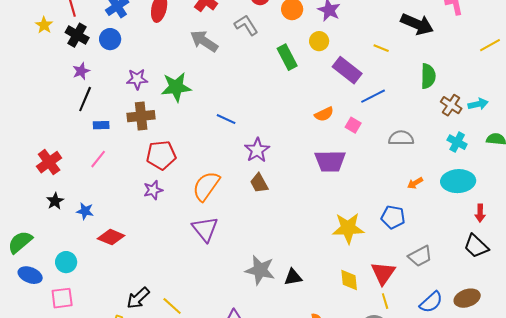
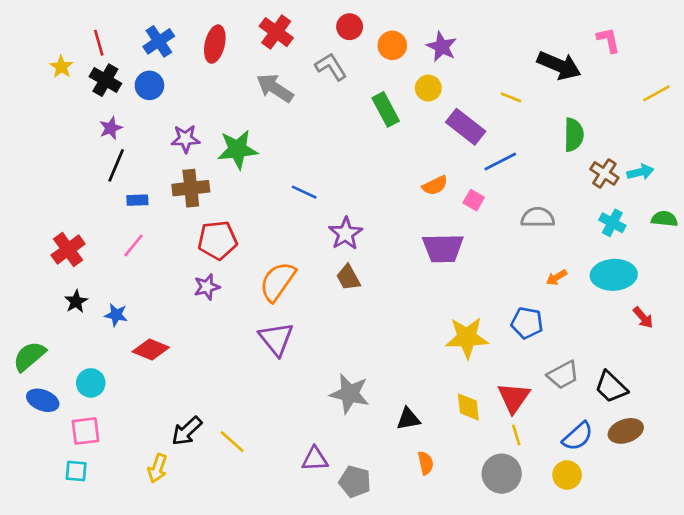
red arrow: (480, 213) -> (643, 318), turned -42
black trapezoid: (476, 246) -> (611, 387), moved
black triangle: (293, 277) -> (408, 419), moved

